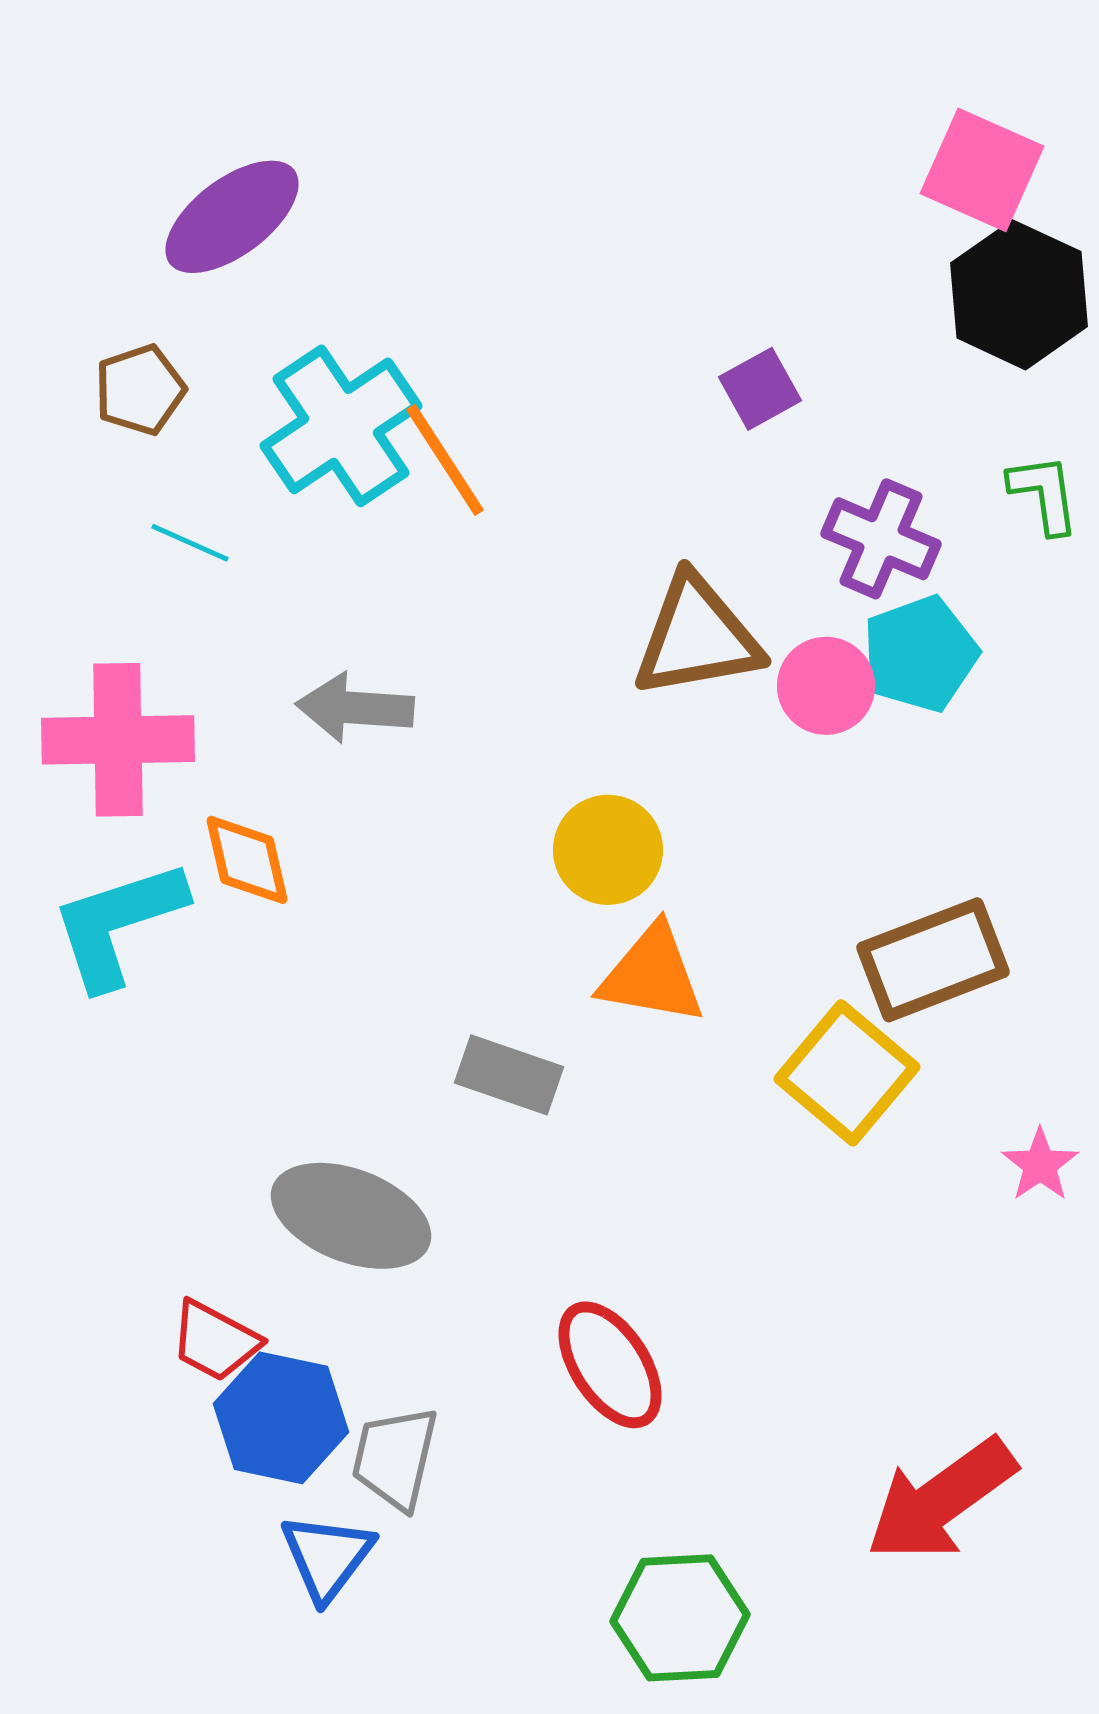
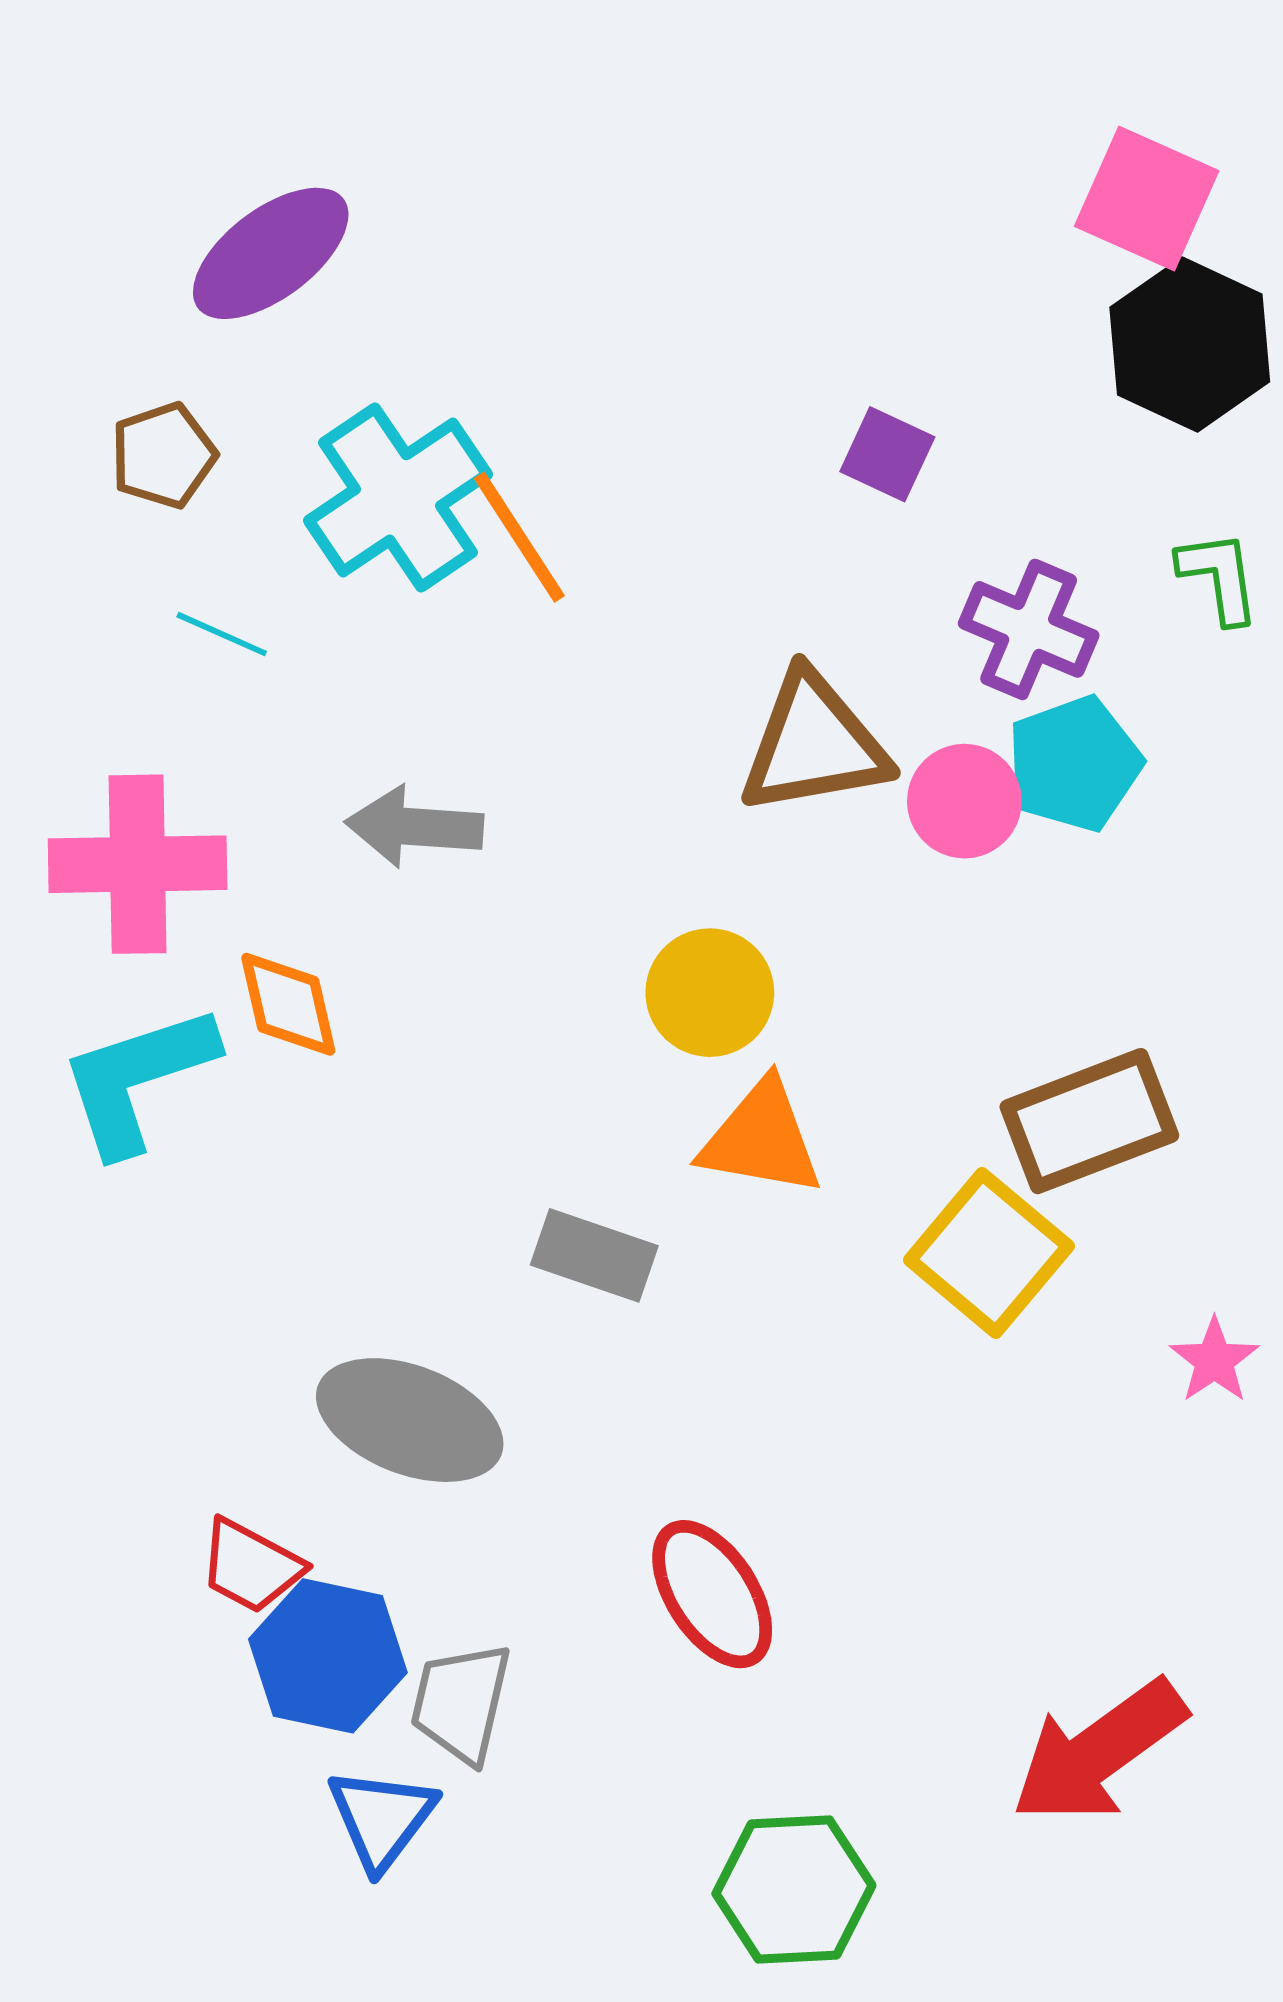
purple square: (760, 389) -> (887, 454), turned -36

